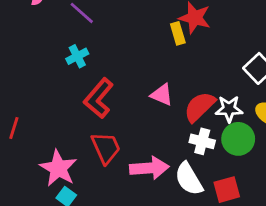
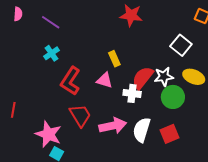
yellow rectangle: (178, 33) -> (114, 59), moved
pink triangle: (162, 95) -> (105, 80), moved
white cross: (202, 141) -> (132, 93), moved
white semicircle: (189, 179) -> (142, 130), turned 55

